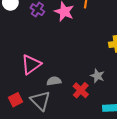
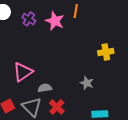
red cross: (81, 90) -> (57, 107), moved

